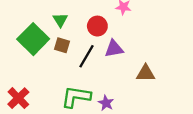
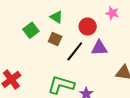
green triangle: (60, 20) -> (56, 17), turned -32
green square: (33, 39) -> (31, 30), size x0.6

